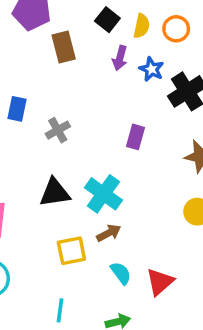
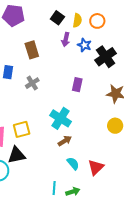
brown rectangle: (64, 47) -> (32, 50), moved
black triangle: (55, 193) -> (17, 155), moved
yellow square: (71, 251) -> (22, 129), moved
cyan line: (60, 310) -> (54, 188), moved

